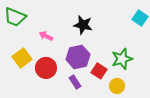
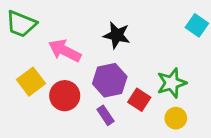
pink arrow: (46, 36) -> (65, 51), size x1.6
yellow circle: (117, 86) -> (176, 118), moved

